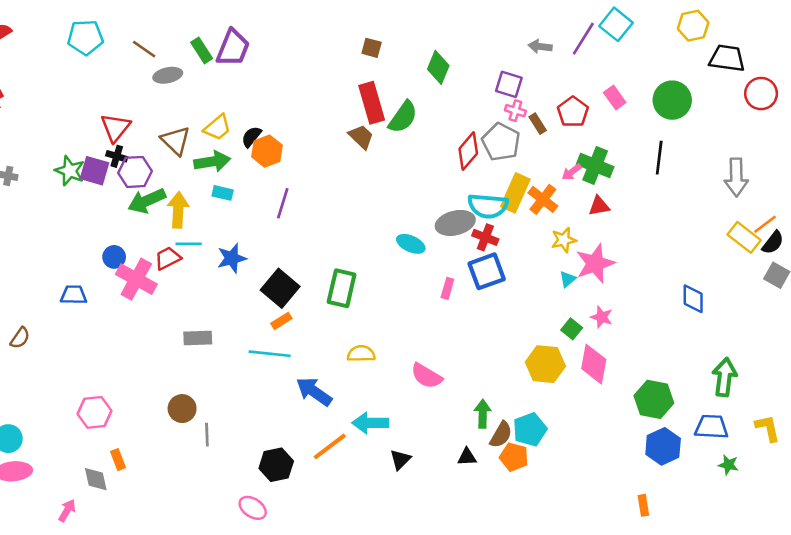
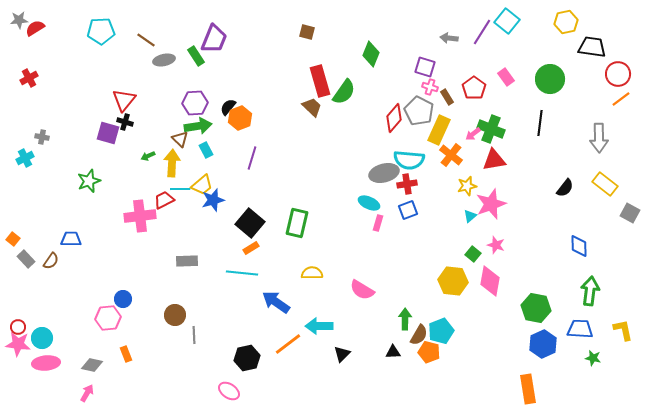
brown square: (372, 48) -> (307, 32), moved
green rectangle: (202, 50) -> (196, 56), moved
yellow trapezoid: (217, 128) -> (202, 185), moved
brown triangle: (176, 141) -> (180, 139), moved, size x0.7
green star: (70, 171) -> (89, 181), moved, turned 30
purple hexagon: (135, 172) -> (195, 103), moved
cyan rectangle: (223, 193) -> (206, 150), turned 49
yellow rectangle: (515, 193) -> (439, 130), moved
green arrow: (147, 201) -> (148, 156), size x0.5
red triangle: (599, 206) -> (494, 160), size x1.4
orange line: (765, 224) -> (621, 99), moved
red cross: (485, 237) -> (407, 184), turned -30
black semicircle: (773, 243) -> (565, 188), moved
cyan ellipse: (411, 244) -> (369, 203), moved
blue circle: (114, 257) -> (123, 299), moved
blue square: (487, 271) -> (408, 210), size x0.7
pink cross: (136, 279) -> (140, 216), turned -36
blue trapezoid: (74, 295) -> (71, 239), moved
blue diamond: (693, 299) -> (579, 246), moved
gray diamond: (96, 479) -> (92, 365), moved, turned -65
orange rectangle: (643, 505) -> (528, 389), size x1.8

